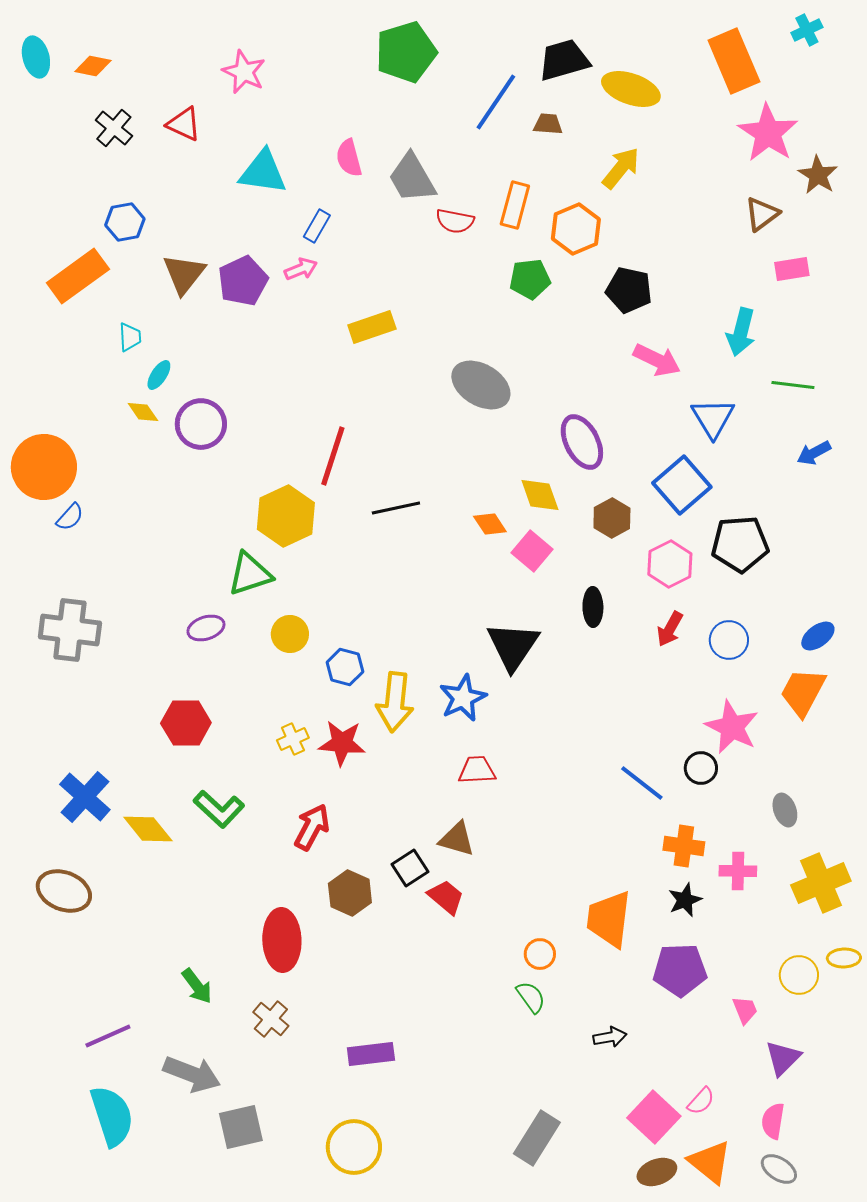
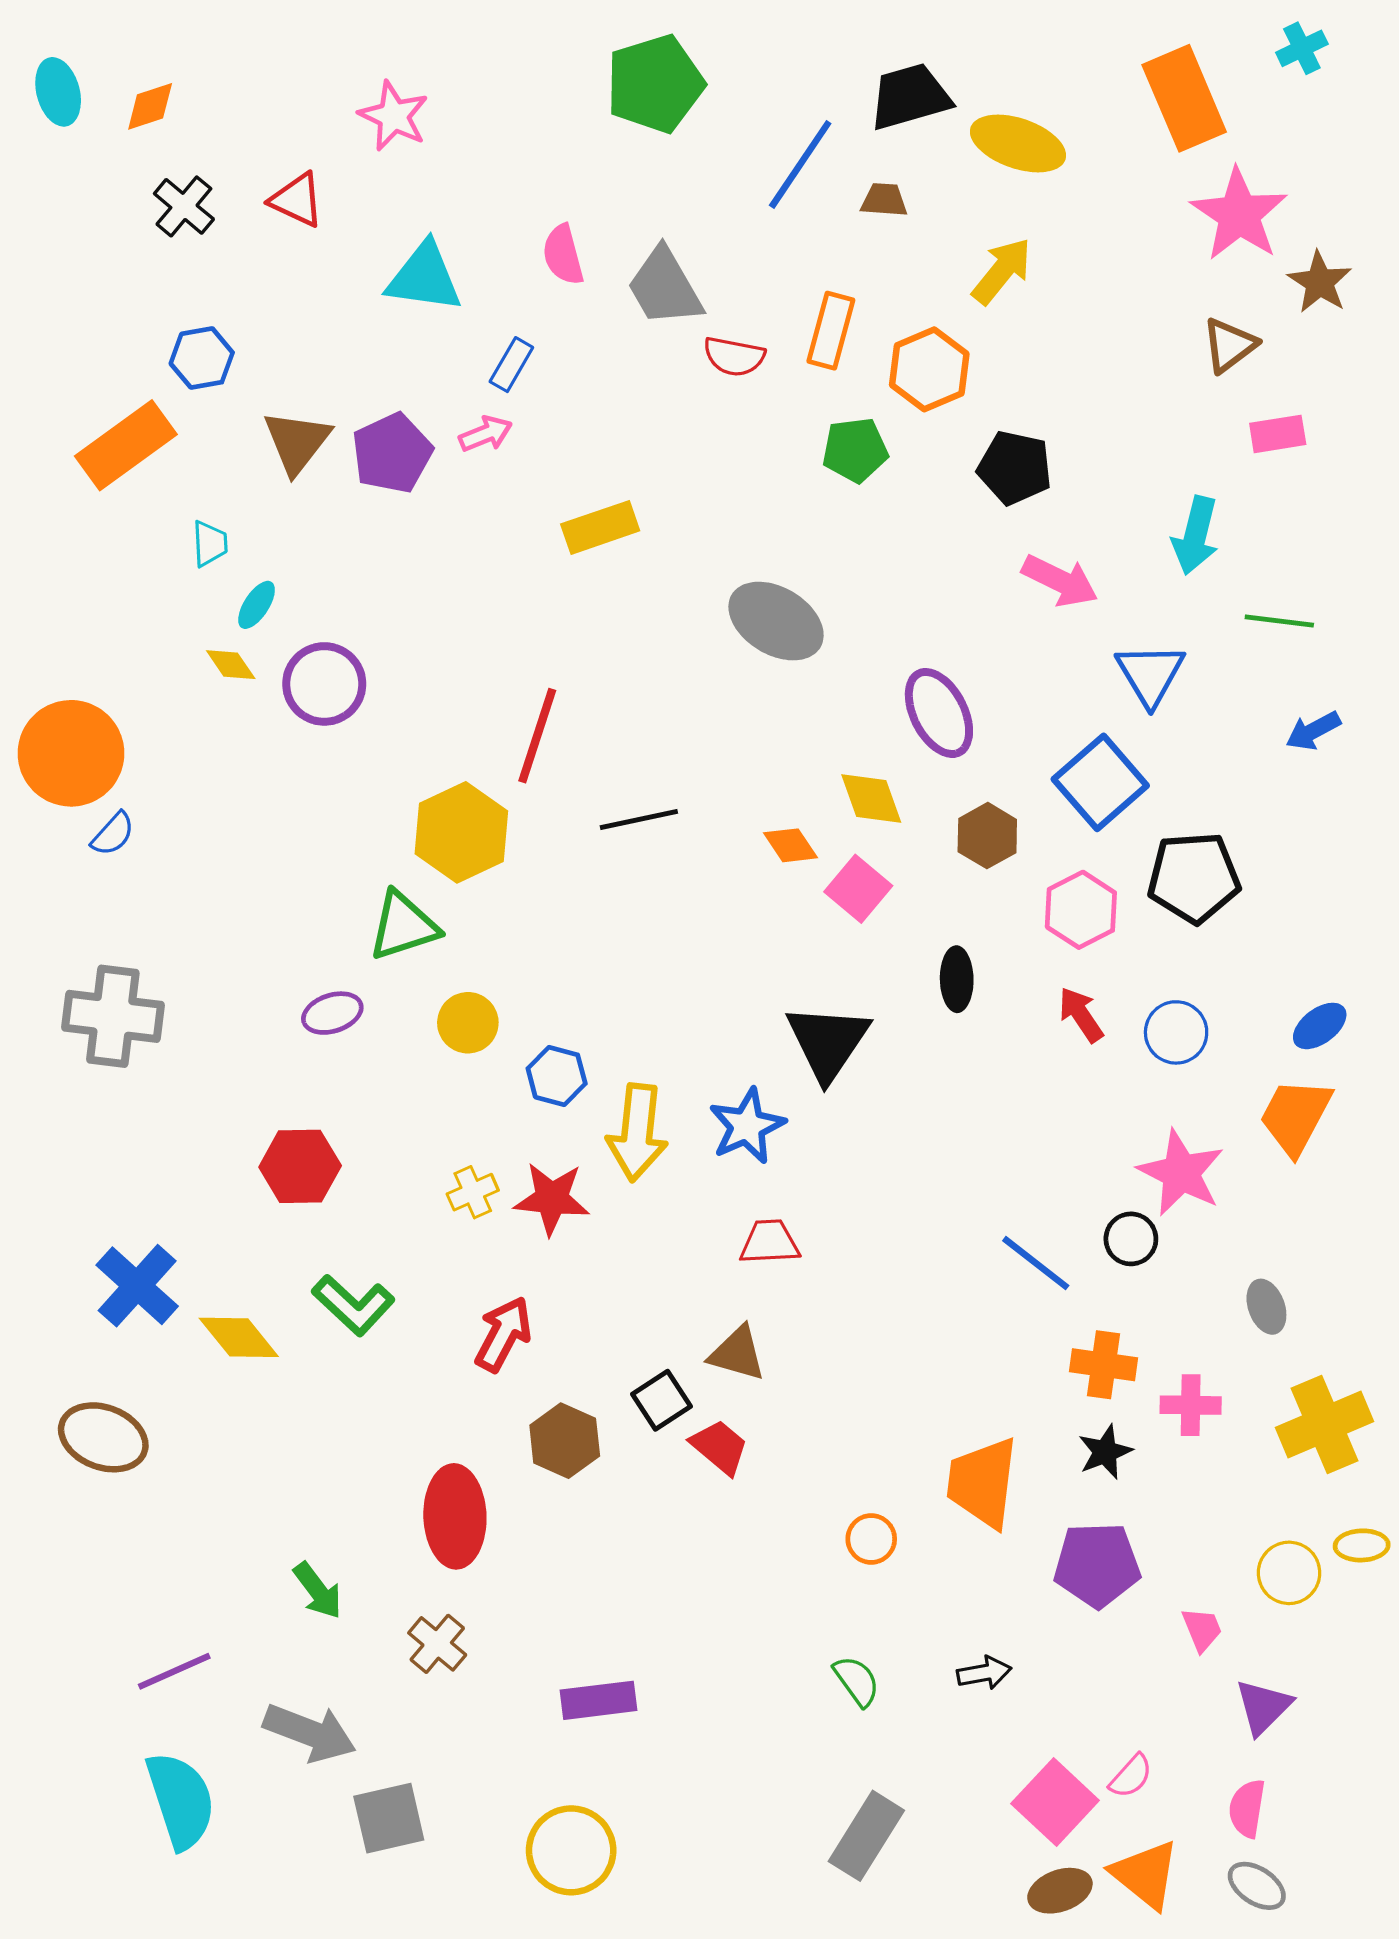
orange diamond: (93, 66) -> (150, 106), turned -30
red arrow: (670, 629) -> (1081, 1015), turned 117
green semicircle: (531, 997) -> (857, 1681), moved

